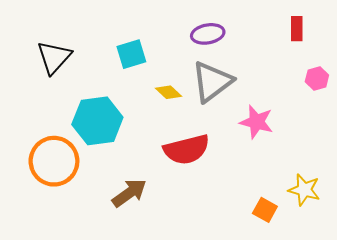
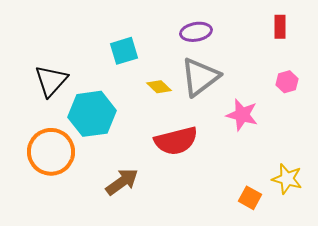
black triangle: (54, 57) -> (51, 81), moved
pink hexagon: (317, 78) -> (287, 82), moved

